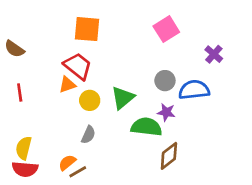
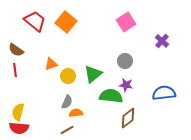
orange square: (87, 29) -> (66, 22), turned 35
brown semicircle: (14, 49) -> (16, 50), moved
red trapezoid: (78, 66) -> (35, 21), moved
blue semicircle: (194, 90) -> (164, 93), moved
orange semicircle: (67, 162) -> (76, 113), moved, turned 32
brown line: (78, 172) -> (67, 130), moved

